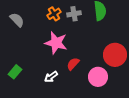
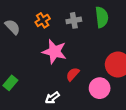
orange cross: (54, 14) -> (43, 20), moved
white arrow: (51, 77) -> (52, 98), moved

